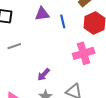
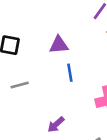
blue line: (63, 21) -> (70, 73), moved

